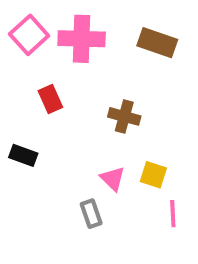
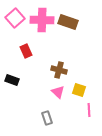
brown rectangle: (157, 43) -> (68, 22), moved
brown cross: (124, 116) -> (59, 70), moved
gray rectangle: (91, 214) -> (47, 118), moved

